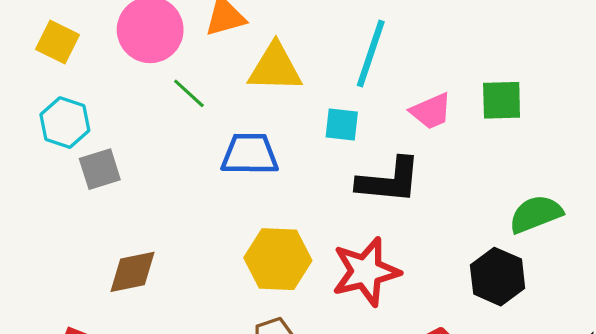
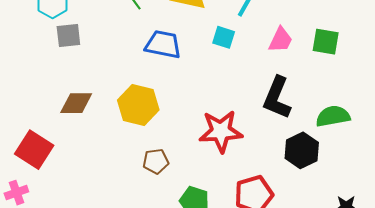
pink trapezoid: (431, 111) -> (281, 40), turned -52
black L-shape: (389, 181) -> (277, 98), moved, turned 96
yellow hexagon: (278, 259) -> (138, 105), moved

